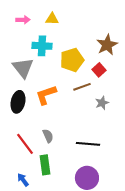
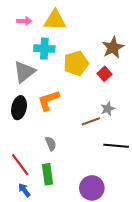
yellow triangle: (52, 19) -> (55, 20), size x1.6
gray triangle: (23, 68) -> (24, 72), turned 30
brown line: (82, 87) -> (91, 121), moved
red line: (25, 144) -> (20, 165), moved
black line: (88, 144) -> (116, 146), moved

